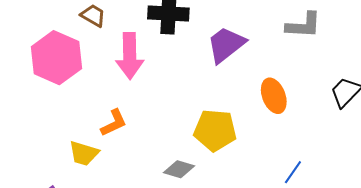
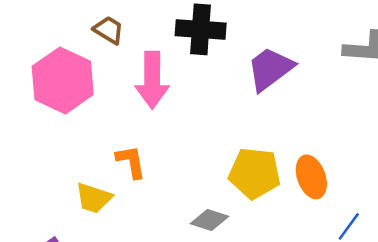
orange ellipse: (274, 96) -> (311, 177), moved
orange L-shape: (114, 123) -> (131, 162), turned -76

